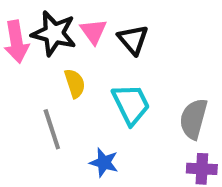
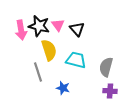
yellow semicircle: (75, 83) -> (49, 50), size x1.5
cyan trapezoid: (131, 104) -> (76, 60), turned -50

